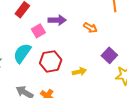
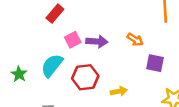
purple arrow: (57, 20) -> (97, 41), moved
purple square: (109, 55) -> (155, 63), moved, turned -35

